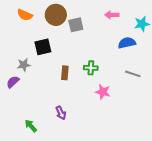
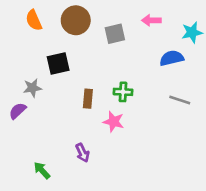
orange semicircle: (25, 15) -> (34, 20), turned 42
gray square: (76, 25) -> (115, 34), moved
pink star: (103, 92) -> (114, 122), moved

